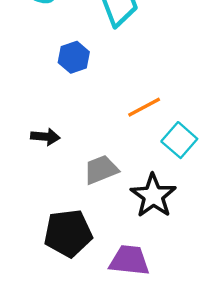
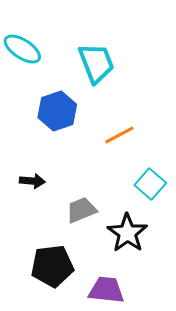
blue hexagon: (74, 57) -> (57, 111), size x1.4
orange line: (144, 107) -> (119, 135), moved

